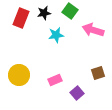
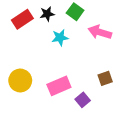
red rectangle: (21, 18) -> (22, 19), turned 36
pink rectangle: (55, 80) -> (59, 86), size x1.5

